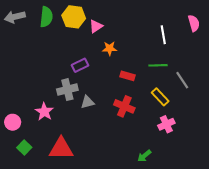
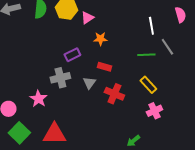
red rectangle: (127, 76) -> (104, 67), moved
gray line: (182, 80) -> (167, 47), moved
gray triangle: (87, 102) -> (89, 83), moved, turned -40
green square: (24, 147) -> (19, 133), size x1.5

